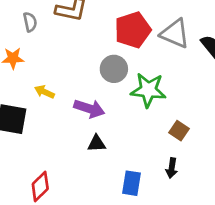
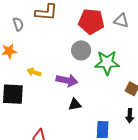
red pentagon: (133, 30) -> (91, 22), turned 30
gray triangle: (175, 34) -> (121, 21), size x0.7

